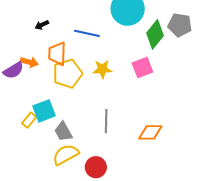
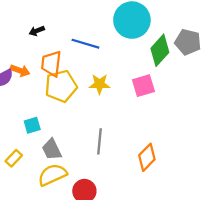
cyan square: (44, 111) -> (32, 125), size x0.7
yellow rectangle: (29, 120) -> (14, 158), moved
orange diamond: (150, 132) -> (147, 157), turned -50

